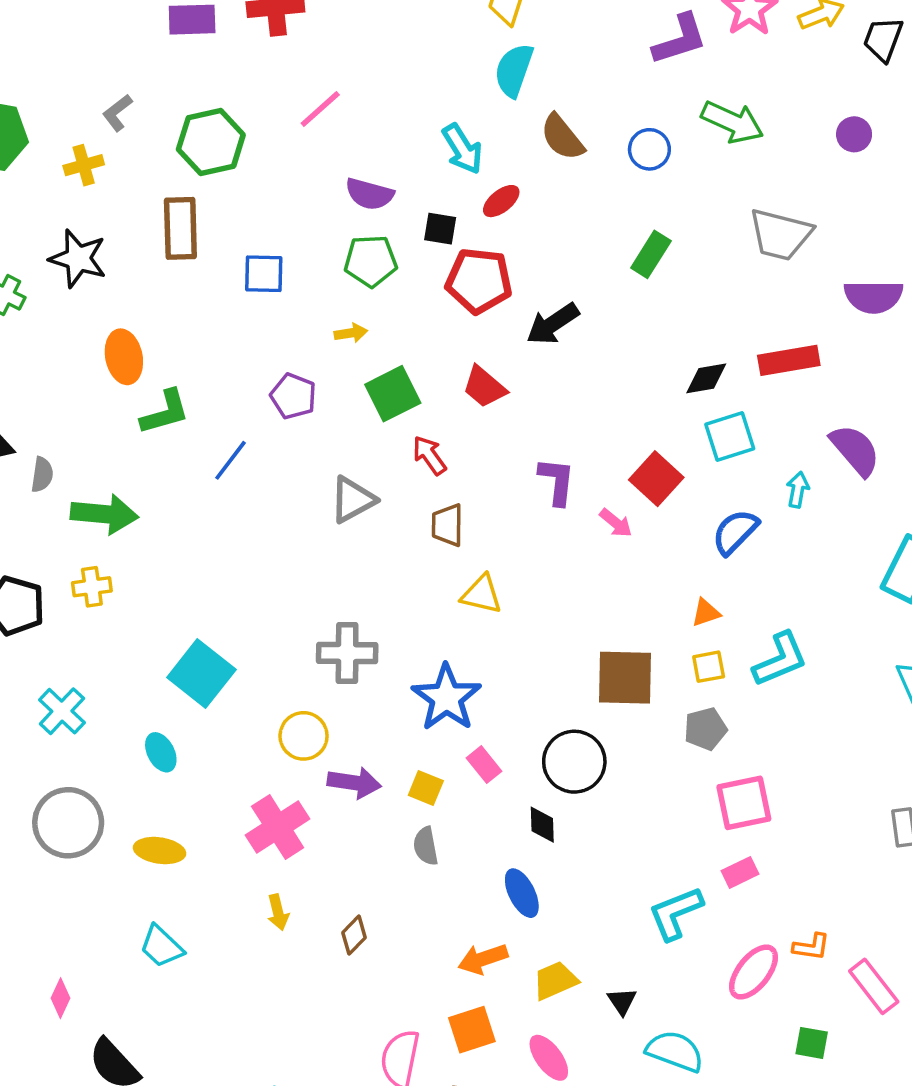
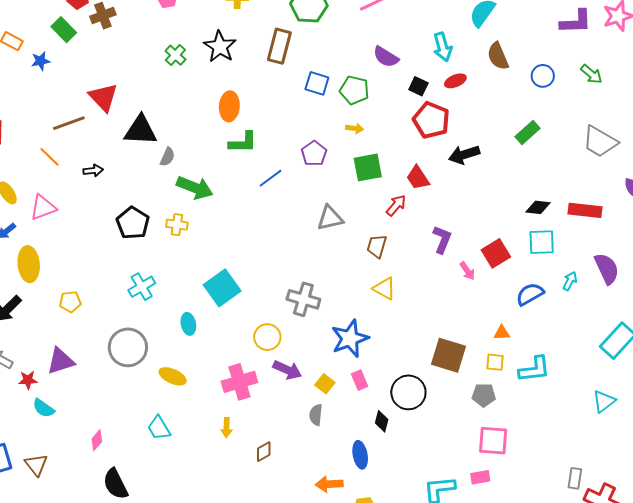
green arrow: (732, 122) -> (591, 74), size x0.7
green pentagon: (371, 261) -> (354, 90), moved
red arrow: (429, 455) -> (396, 205), moved, turned 60

